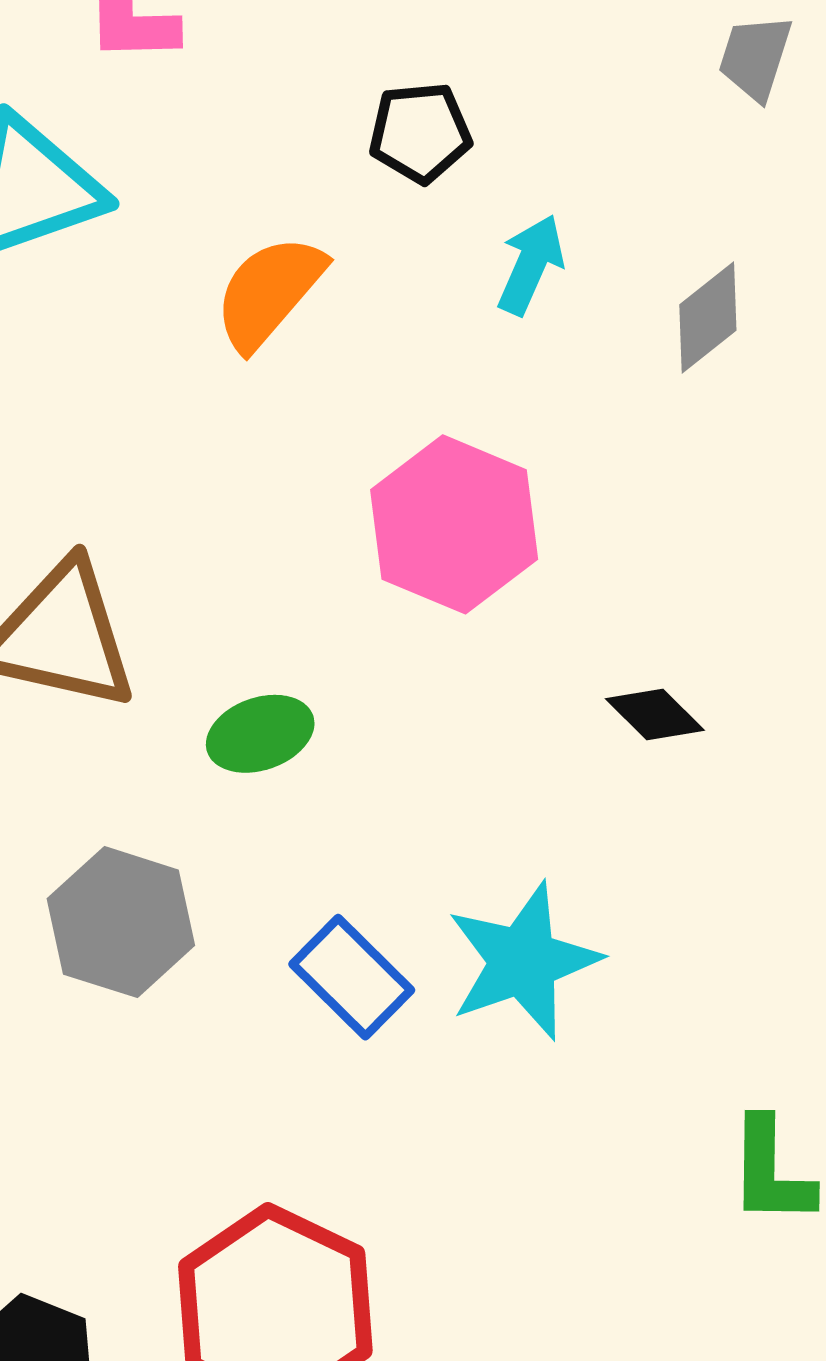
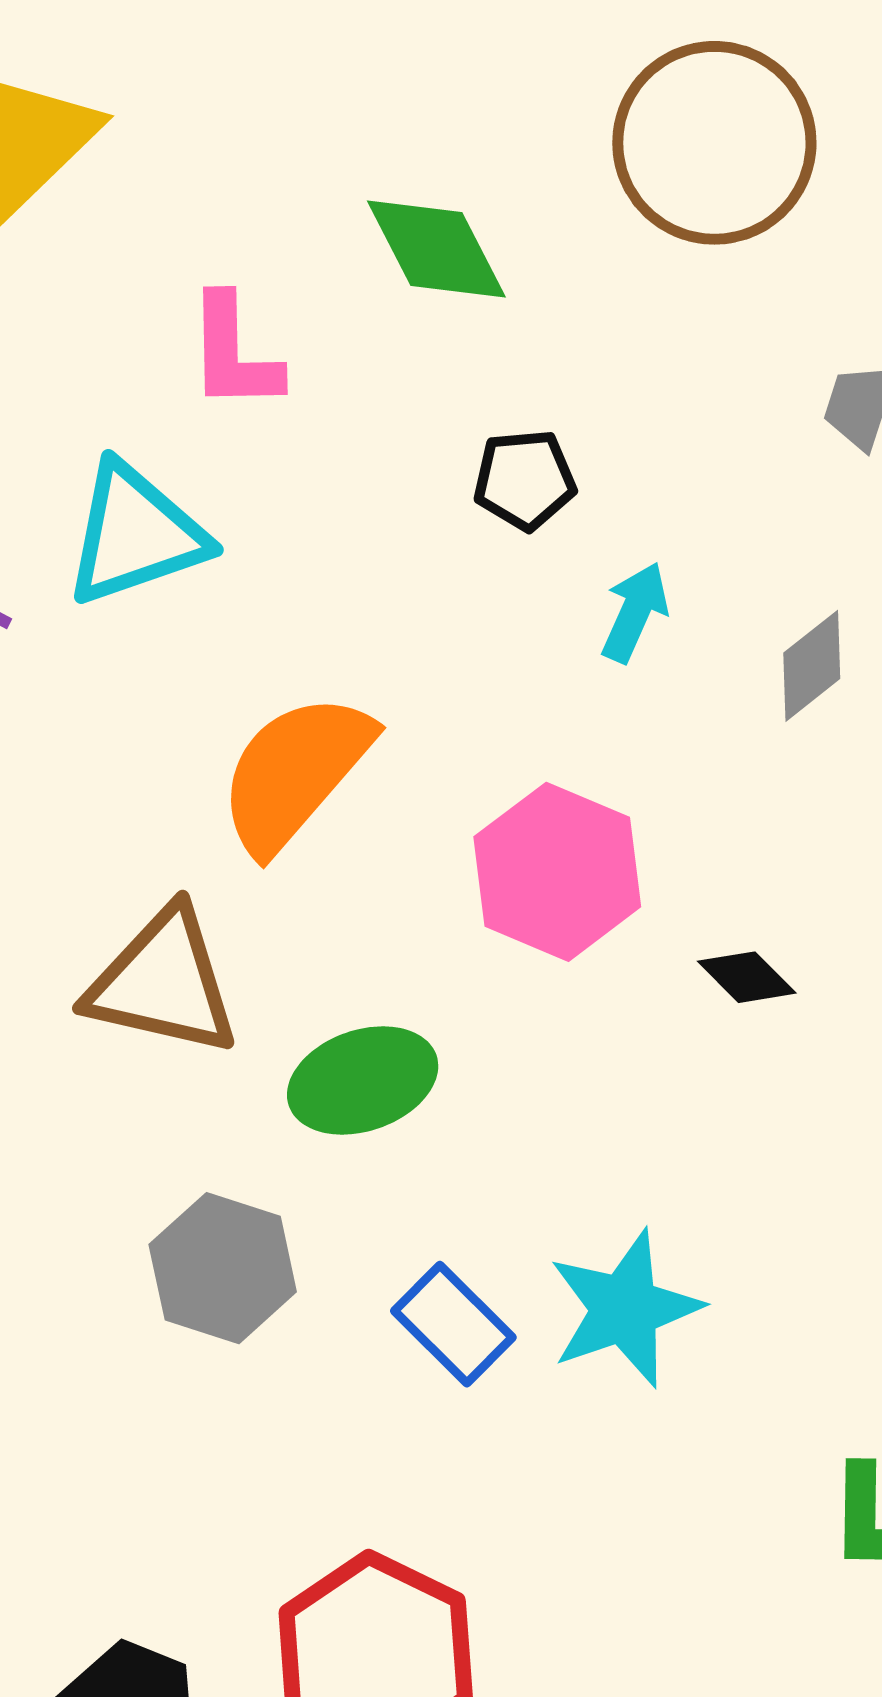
orange semicircle: (269, 292) -> (295, 772), moved, size x1.4
black diamond: (655, 714) -> (747, 977), moved
green ellipse: (260, 734) -> (363, 1080), size x1.4

